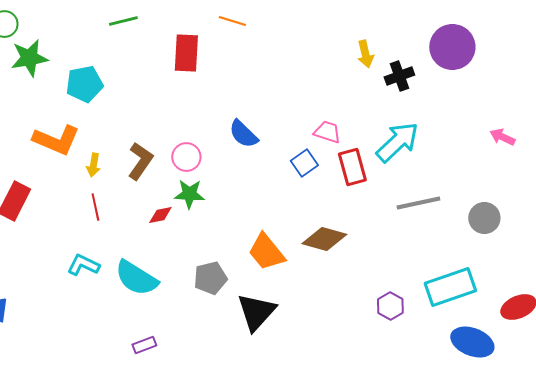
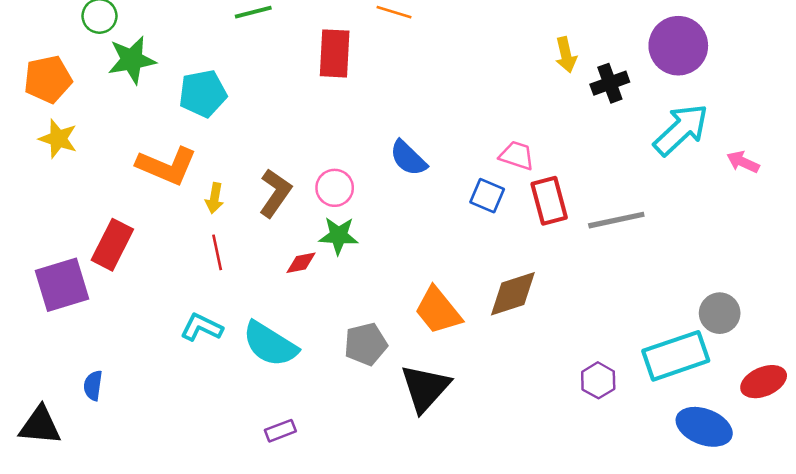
cyan arrow: (397, 142) -> (681, 130), moved
blue square: (304, 163) -> (487, 196), turned -32
gray line: (418, 203) -> (616, 220), moved
gray circle: (484, 218) -> (720, 313), moved
brown diamond: (324, 239) -> (513, 294), turned -33

